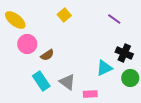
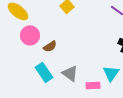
cyan triangle: (104, 68) -> (111, 73), moved, turned -30

